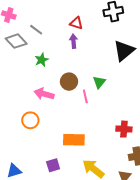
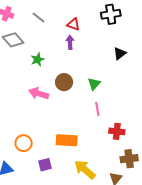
gray line: (36, 30) -> (39, 17), moved
black triangle: (124, 51) -> (120, 53), size x0.6
pink line: (85, 96) -> (97, 109), moved
orange circle: (30, 120) -> (24, 143), moved

